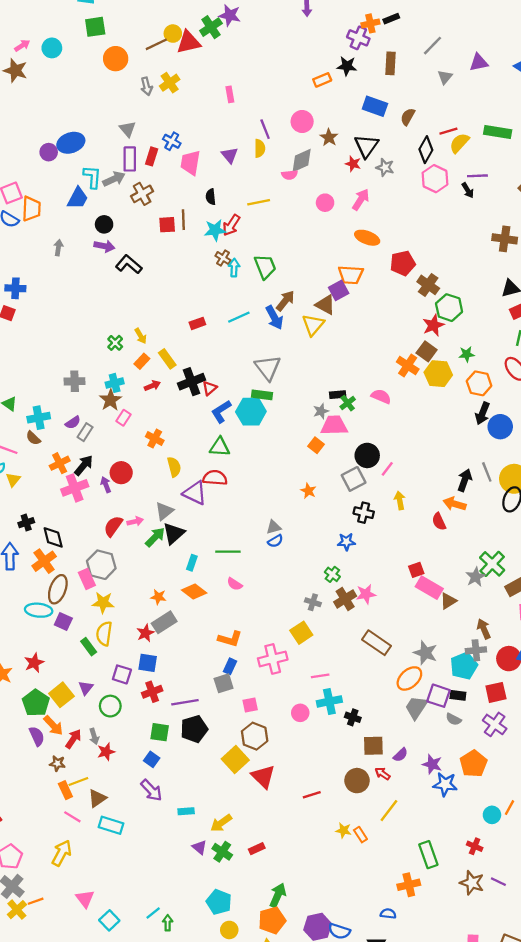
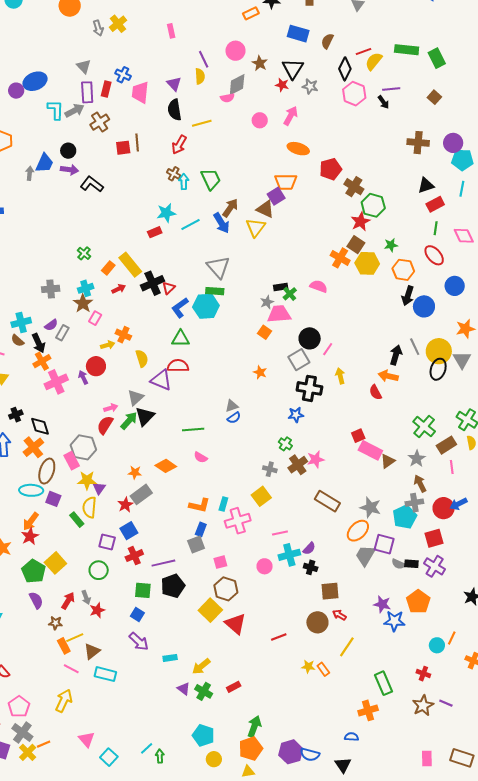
black semicircle: (211, 197) -> (175, 110), moved, size x1.5
blue trapezoid: (78, 198) -> (44, 163), moved
cyan star: (215, 230) -> (166, 213), moved
yellow arrow: (141, 336) -> (108, 345), moved, turned -72
yellow rectangle: (167, 359) -> (130, 265), size x1.4
black arrow: (84, 465) -> (39, 343), moved, turned 120
black cross: (364, 513) -> (309, 388), size x1.4
red semicircle: (113, 526) -> (105, 425), moved
cyan rectangle: (192, 563) -> (223, 504), moved
gray star: (476, 577) -> (417, 459), moved
blue square: (148, 663) -> (129, 531), turned -36
purple triangle: (86, 688) -> (99, 488), moved
black rectangle: (458, 695) -> (411, 564), moved
orange arrow: (53, 725) -> (31, 521), moved, turned 84
purple semicircle: (400, 755) -> (309, 548), moved
brown star: (472, 883) -> (423, 706), turned 30

